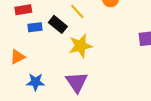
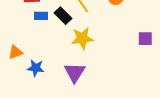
orange triangle: (18, 57) -> (15, 52), moved

